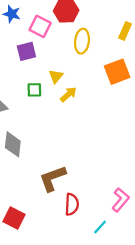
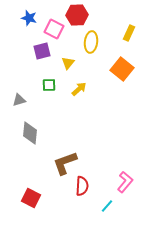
orange square: (117, 72) -> (122, 69), turned -30
yellow triangle: (56, 76) -> (68, 63), moved

